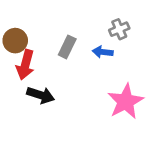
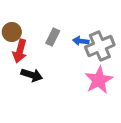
gray cross: (119, 29) -> (100, 46), moved, size x1.8

